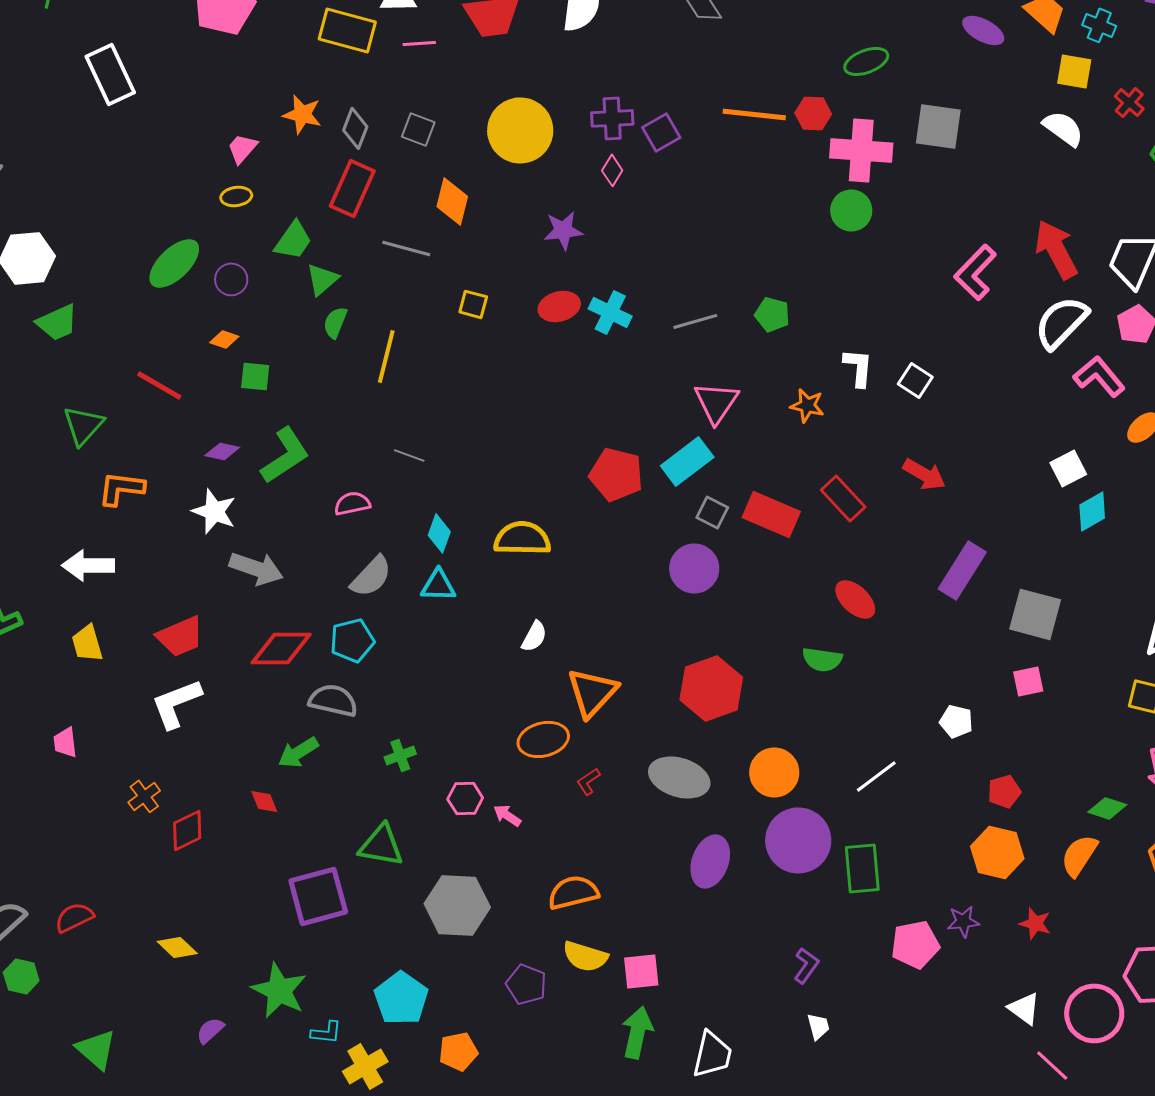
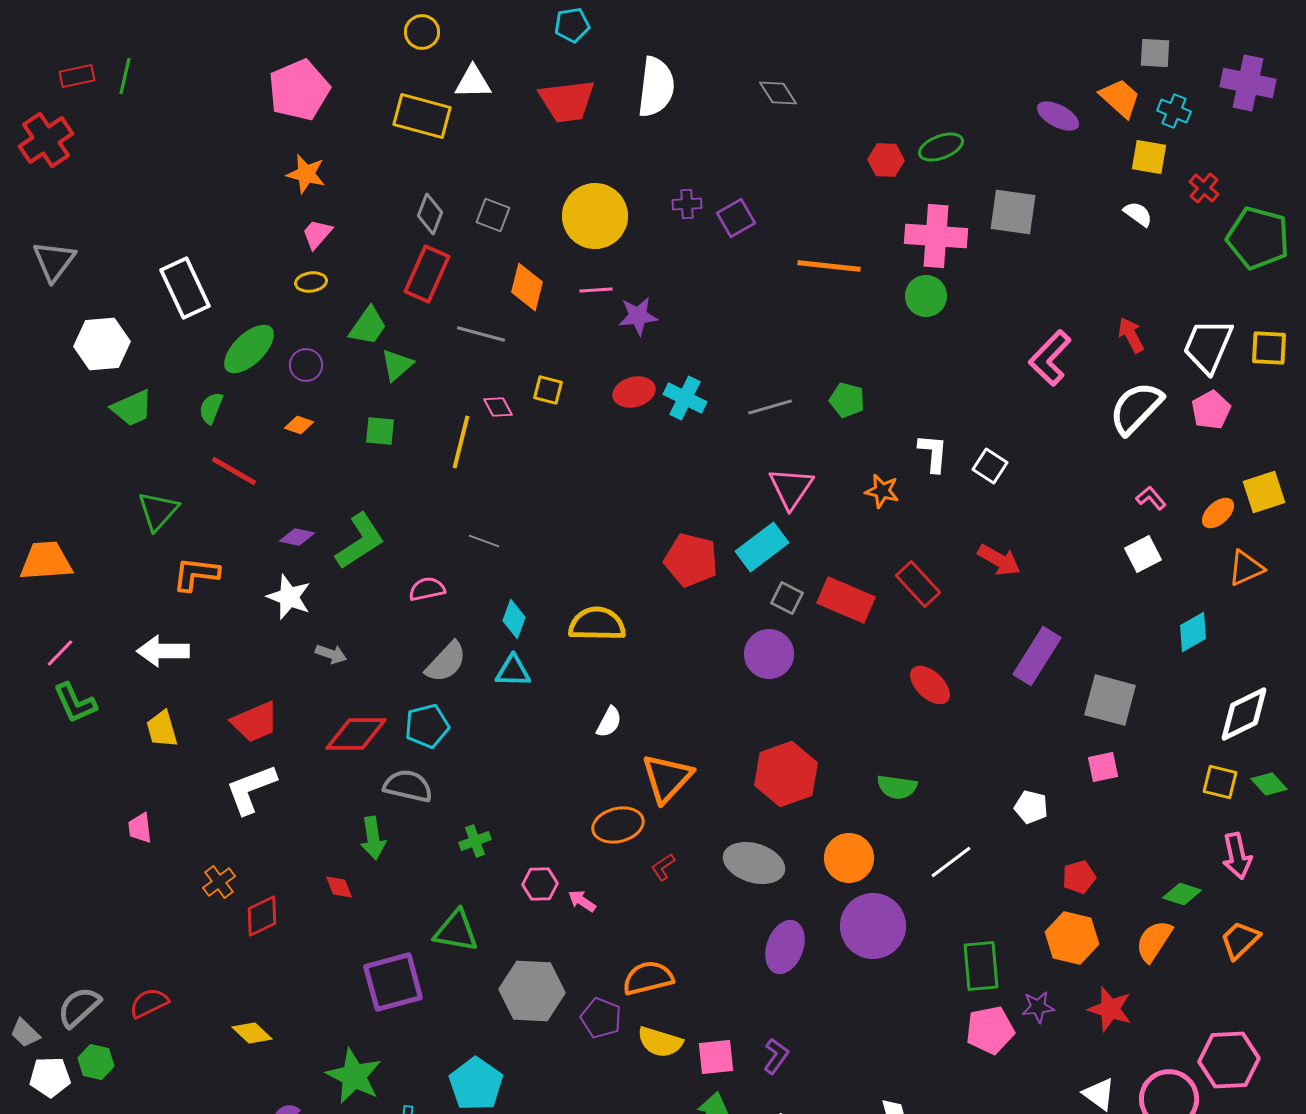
pink line: (419, 43) -> (596, 290), moved
white rectangle: (110, 74) -> (185, 288), moved
red hexagon: (813, 113) -> (886, 160), moved
orange star: (302, 114) -> (306, 174), moved
orange line: (754, 114) -> (829, 266), moved
purple cross: (612, 118) -> (687, 204), size x0.7
white semicircle: (1063, 128) -> (1138, 214), size x0.7
pink diamond: (612, 170) -> (498, 407), moved, turned -60
red arrow: (1056, 249) -> (1131, 335), size x0.6
green semicircle: (335, 322) -> (211, 408), moved
green square: (255, 376) -> (380, 431), moved
pink L-shape: (1099, 376) -> (1151, 498), moved, size x0.6
cyan diamond: (1092, 511) -> (1193, 632), moved
gray arrow: (256, 568) -> (331, 654), size x0.6
green semicircle: (822, 659) -> (897, 787), moved
green arrow: (298, 752) -> (373, 838), turned -66
green rectangle: (862, 868) -> (981, 966), moved
red star: (1035, 923) -> (1110, 1009), size x1.4
purple L-shape: (806, 965) -> (776, 1056), moved
purple pentagon: (526, 984) -> (601, 1018), moved

